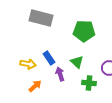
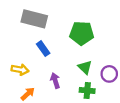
blue rectangle: (49, 58) -> (43, 49), moved
green triangle: (77, 62) -> (85, 67), moved

